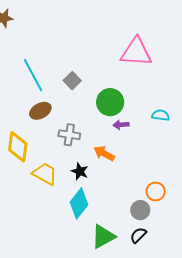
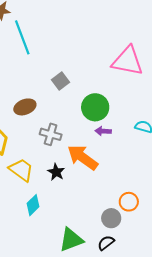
cyan line: (33, 75) -> (22, 37), moved
orange arrow: (104, 153) -> (83, 157), size x1.5
cyan diamond: (79, 203) -> (33, 205), moved, size x0.7

